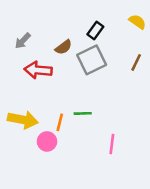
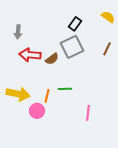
gray arrow: (23, 41) -> (18, 32), turned -40
brown semicircle: (64, 47) -> (52, 59), moved

